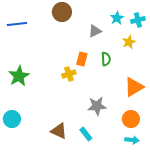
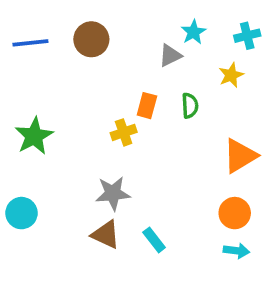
brown circle: (62, 12) -> (91, 39), moved
cyan star: (117, 18) -> (193, 32), moved
gray star: (97, 106) -> (113, 193), moved

